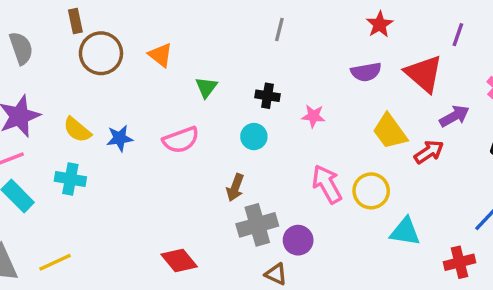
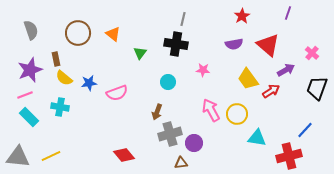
brown rectangle: (75, 21) -> (56, 59), moved
purple line: (458, 35) -> (288, 13), moved
black cross: (267, 96) -> (176, 44), moved, size x1.6
pink semicircle: (181, 140) -> (117, 93), moved
red cross: (459, 262) -> (289, 156), size x1.4
brown triangle: (276, 274) -> (181, 163), turned -32

